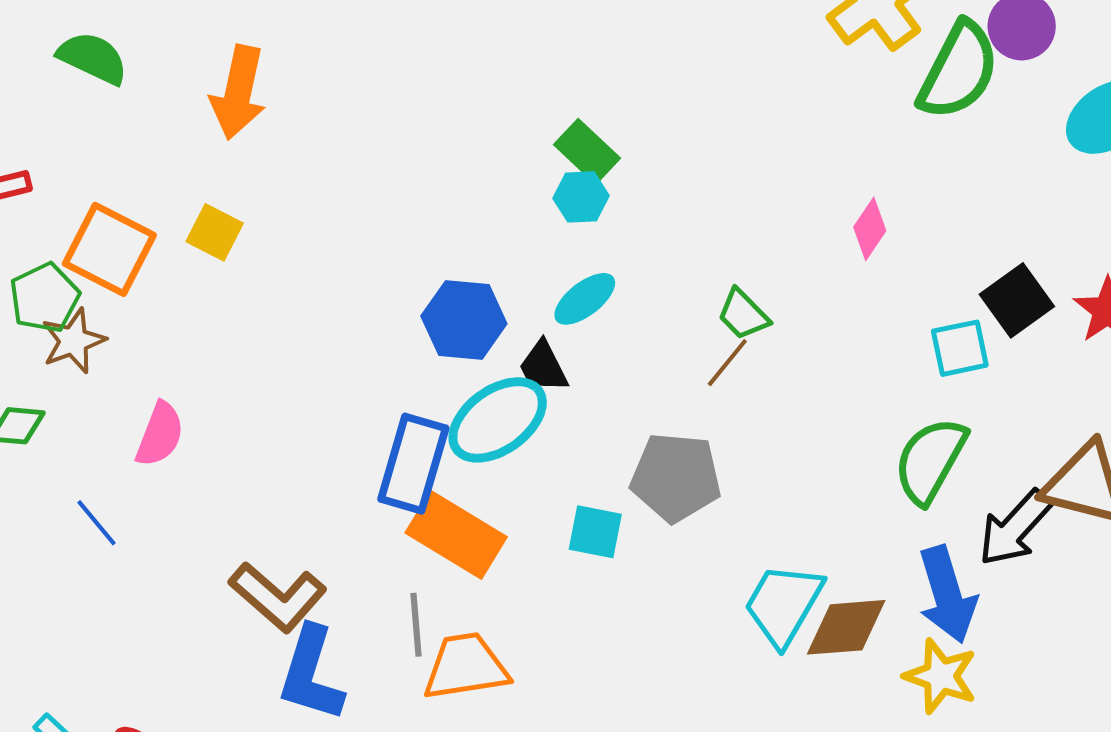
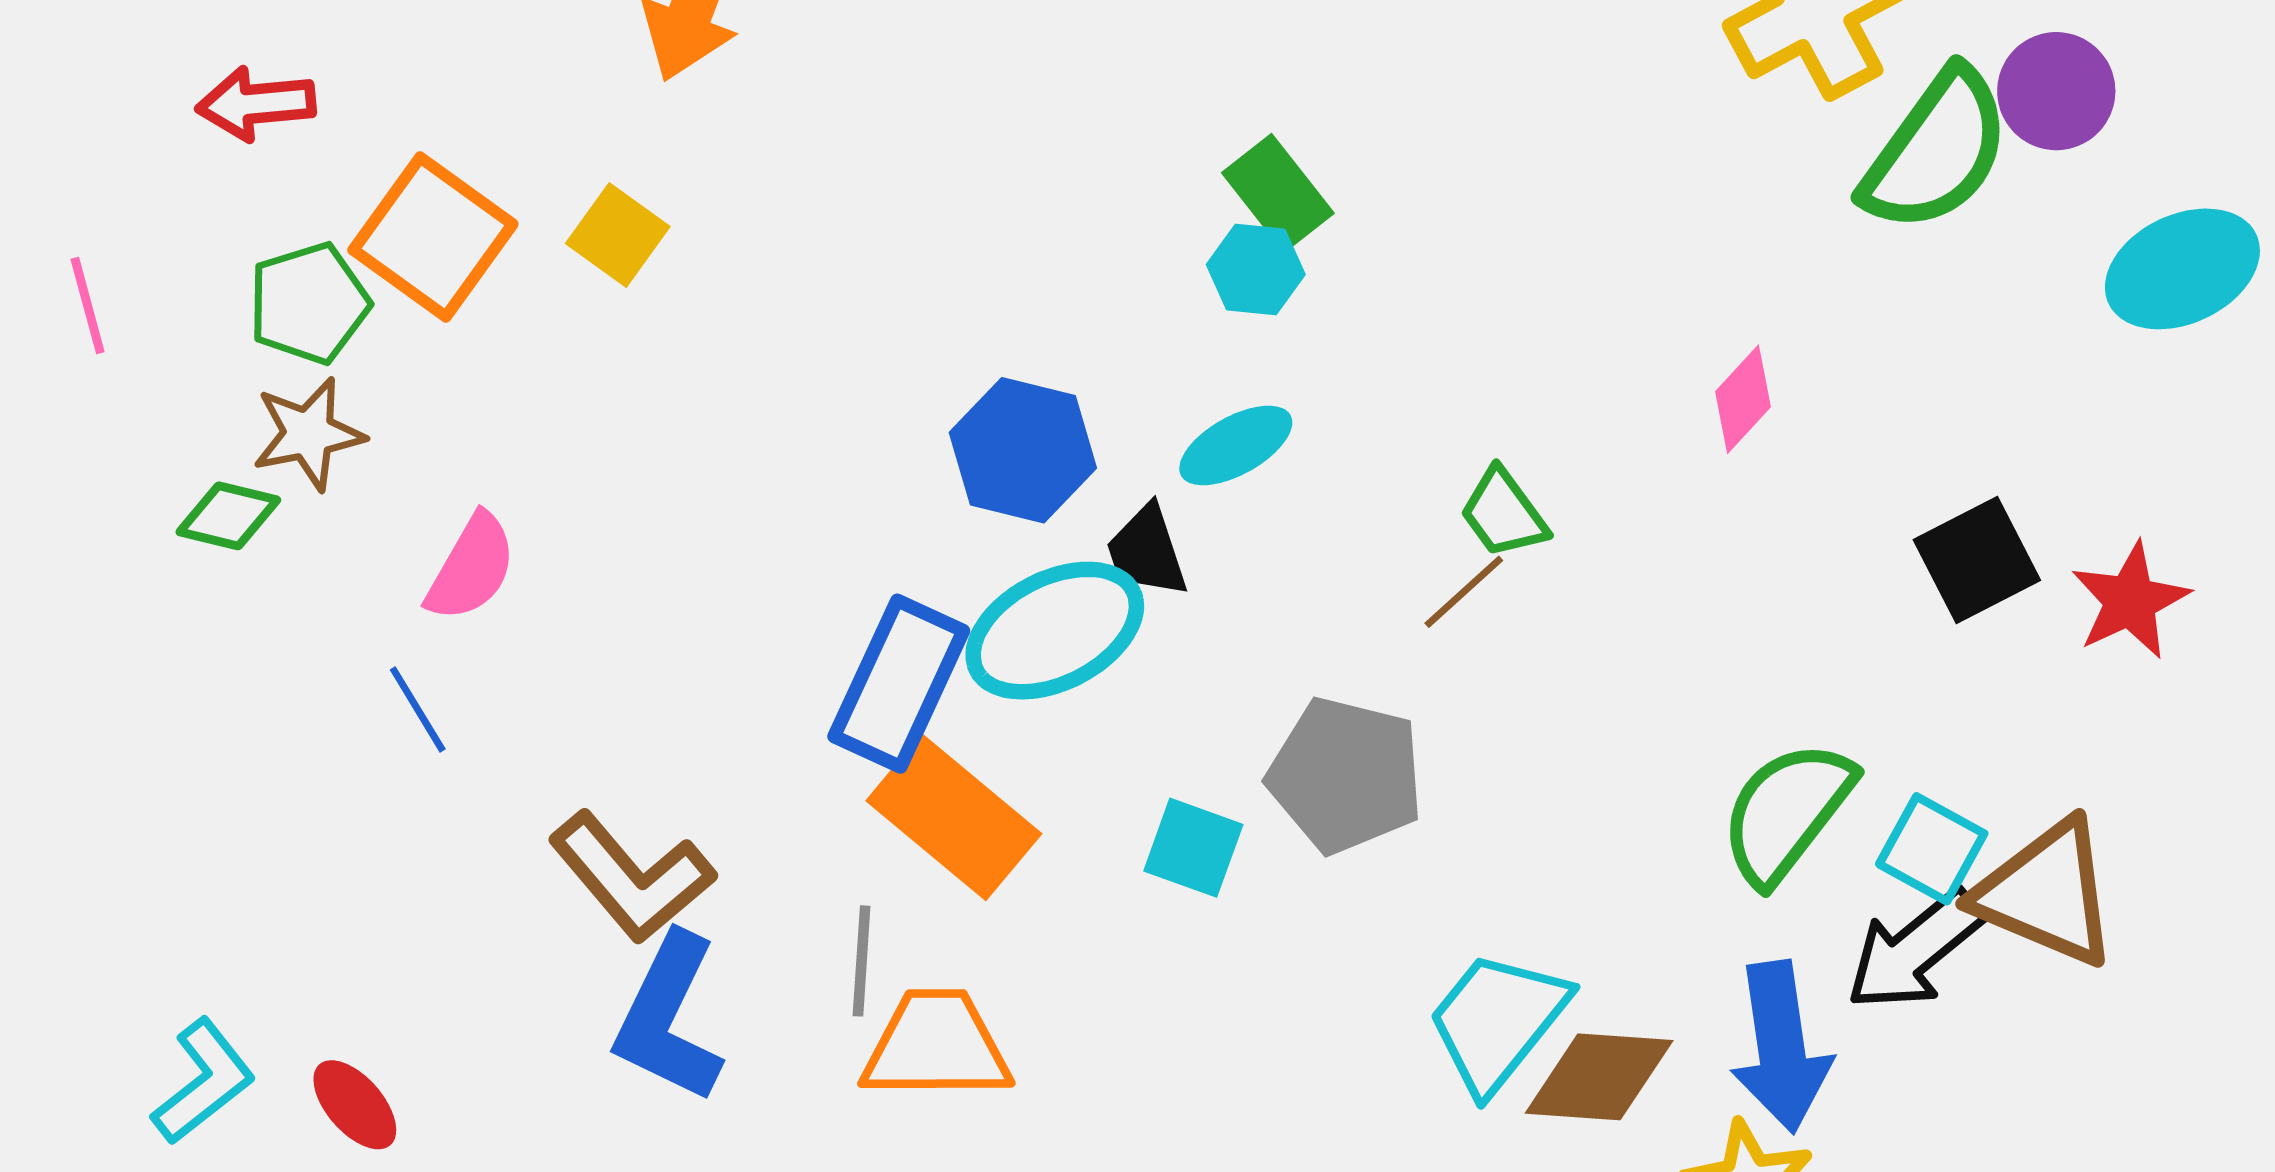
brown star: (73, 341) -> (308, 434), moved
cyan square: (960, 348) -> (1932, 849), moved, turned 32
blue line: (97, 523) -> (418, 709), moved

